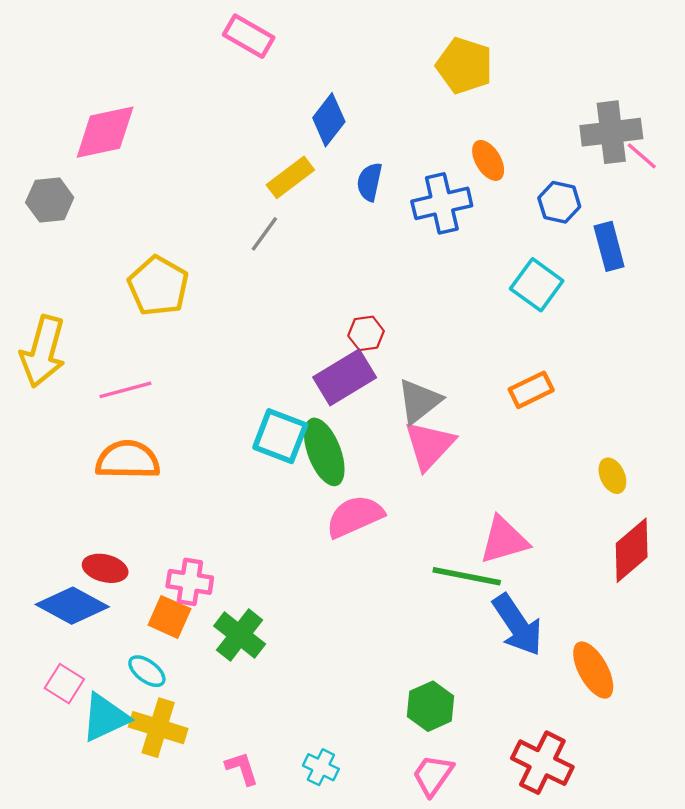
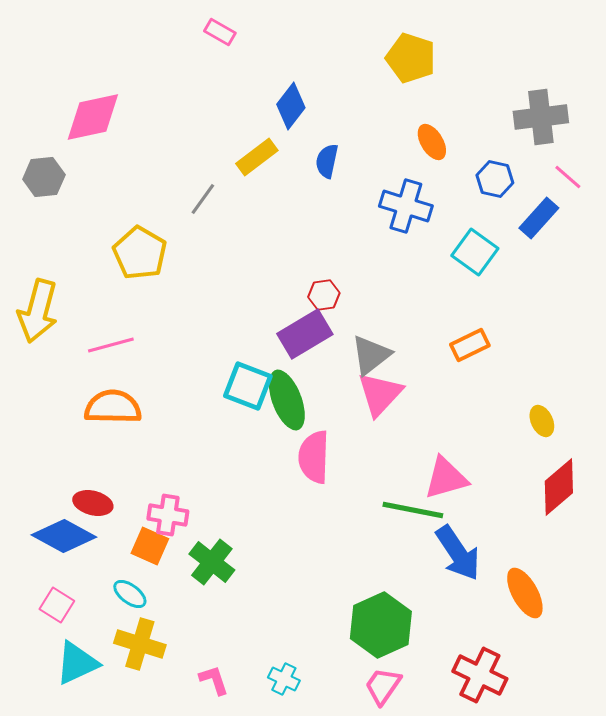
pink rectangle: (249, 36) -> (220, 32), size x0.7
pink line: (642, 156) -> (568, 177), moved
blue cross: (442, 203) -> (406, 206), moved, turned 30
gray line: (264, 234) -> (203, 199), moved
blue rectangle: (609, 246) -> (539, 218), turned 57
pink semicircle: (355, 516) -> (314, 457), turned -64
green hexagon: (430, 706) -> (381, 625), size x1.5
cyan triangle: (105, 717) -> (77, 663), moved

